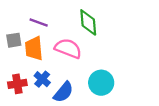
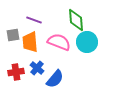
cyan circle: (101, 83) -> (87, 42), moved

